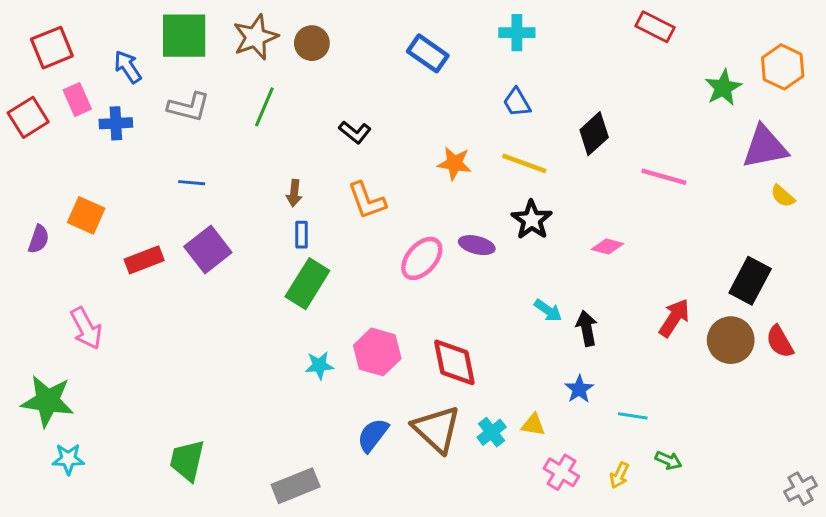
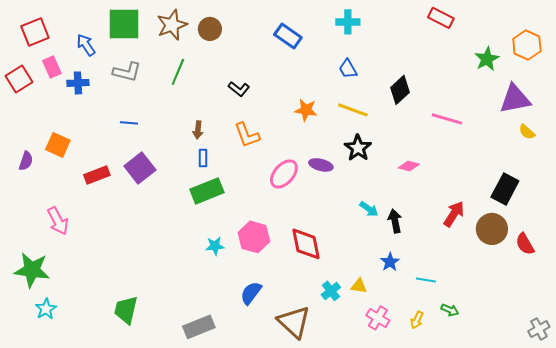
green rectangle: (307, 284) -> (207, 191), turned 36
red semicircle: (780, 342) -> (525, 244), moved
brown triangle: (437, 429) -> (294, 322), moved
cyan star: (68, 459) -> (46, 309), turned -30

